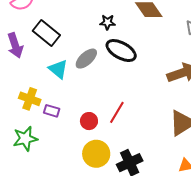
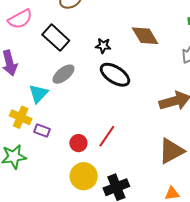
black rectangle: (46, 33) -> (56, 38), moved
gray ellipse: (86, 59) -> (63, 74), moved
cyan triangle: (58, 69) -> (38, 94), moved, turned 30

